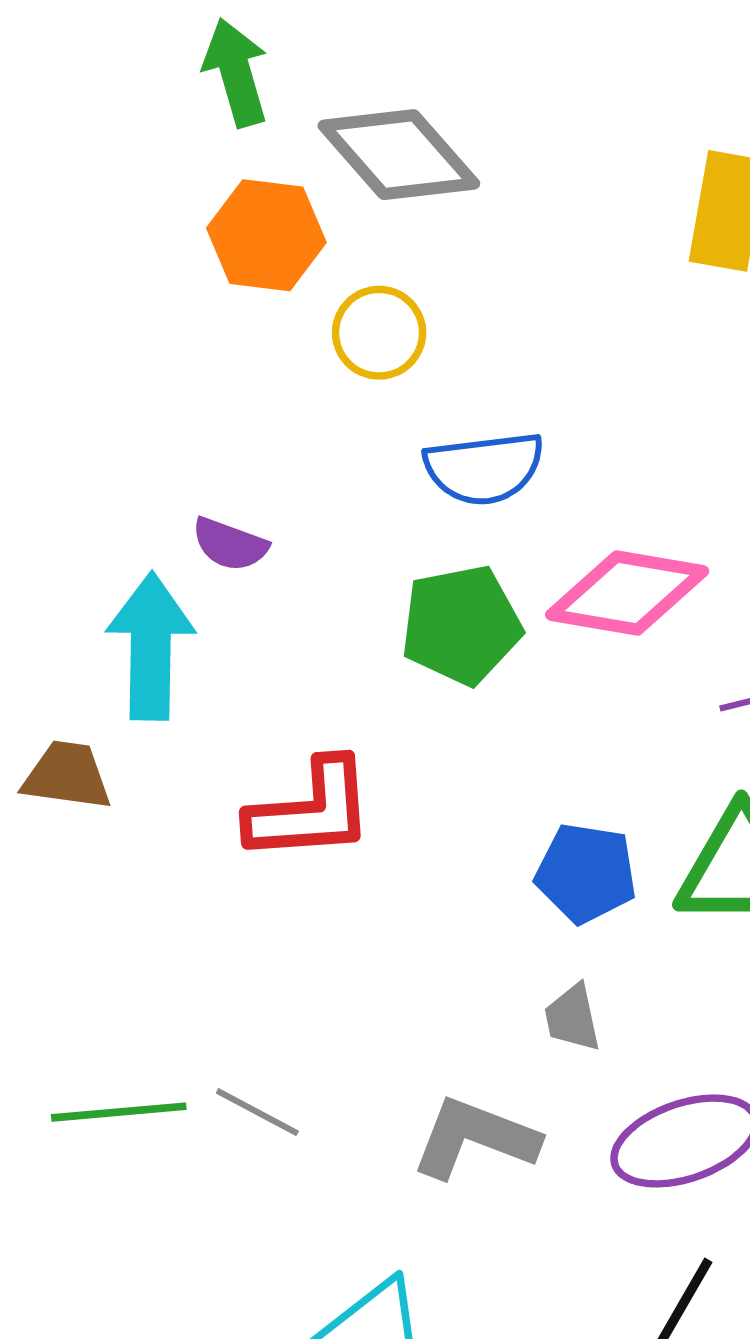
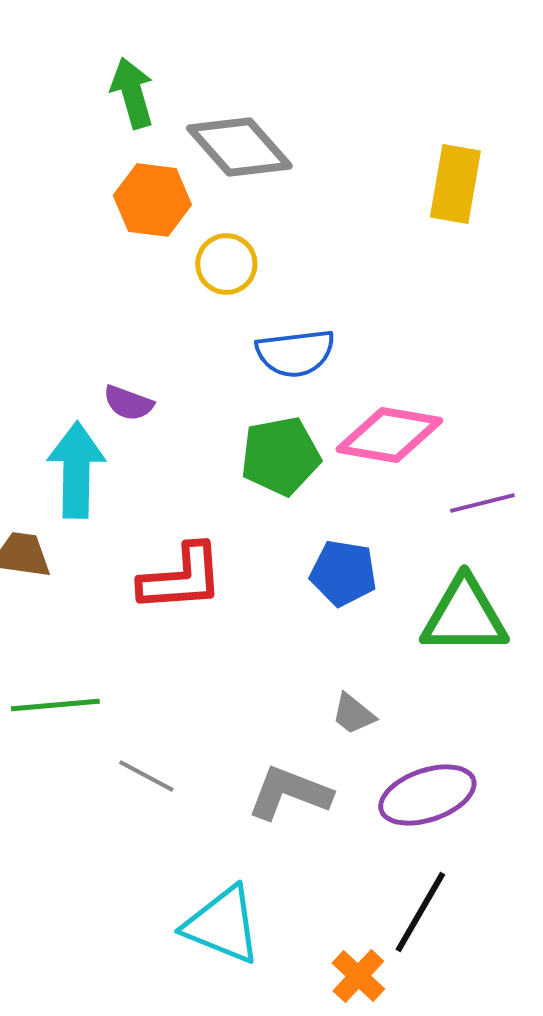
blue pentagon: (586, 873) -> (343, 573), moved
gray trapezoid: (572, 1018) -> (353, 714), turned -39
green line: (119, 1112) -> (55, 705), moved

